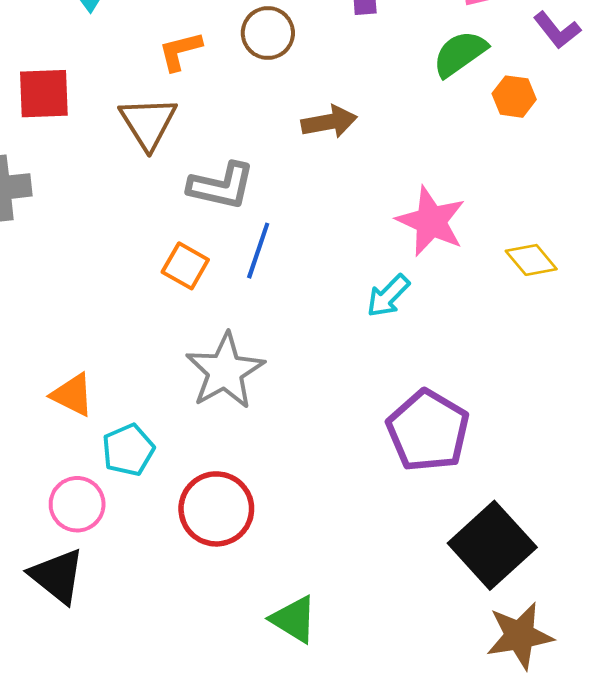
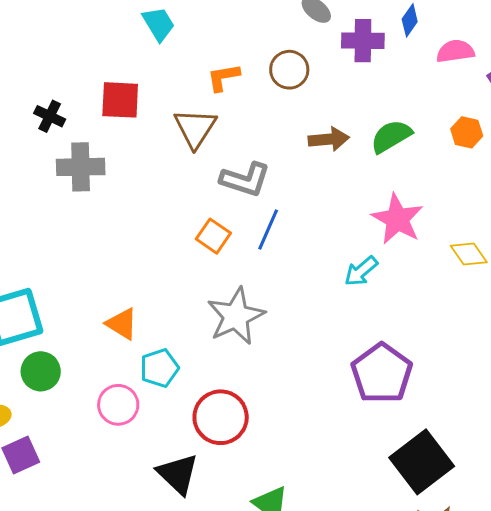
green semicircle: (460, 54) -> (391, 136), moved
black triangle: (57, 576) -> (178, 474), moved

